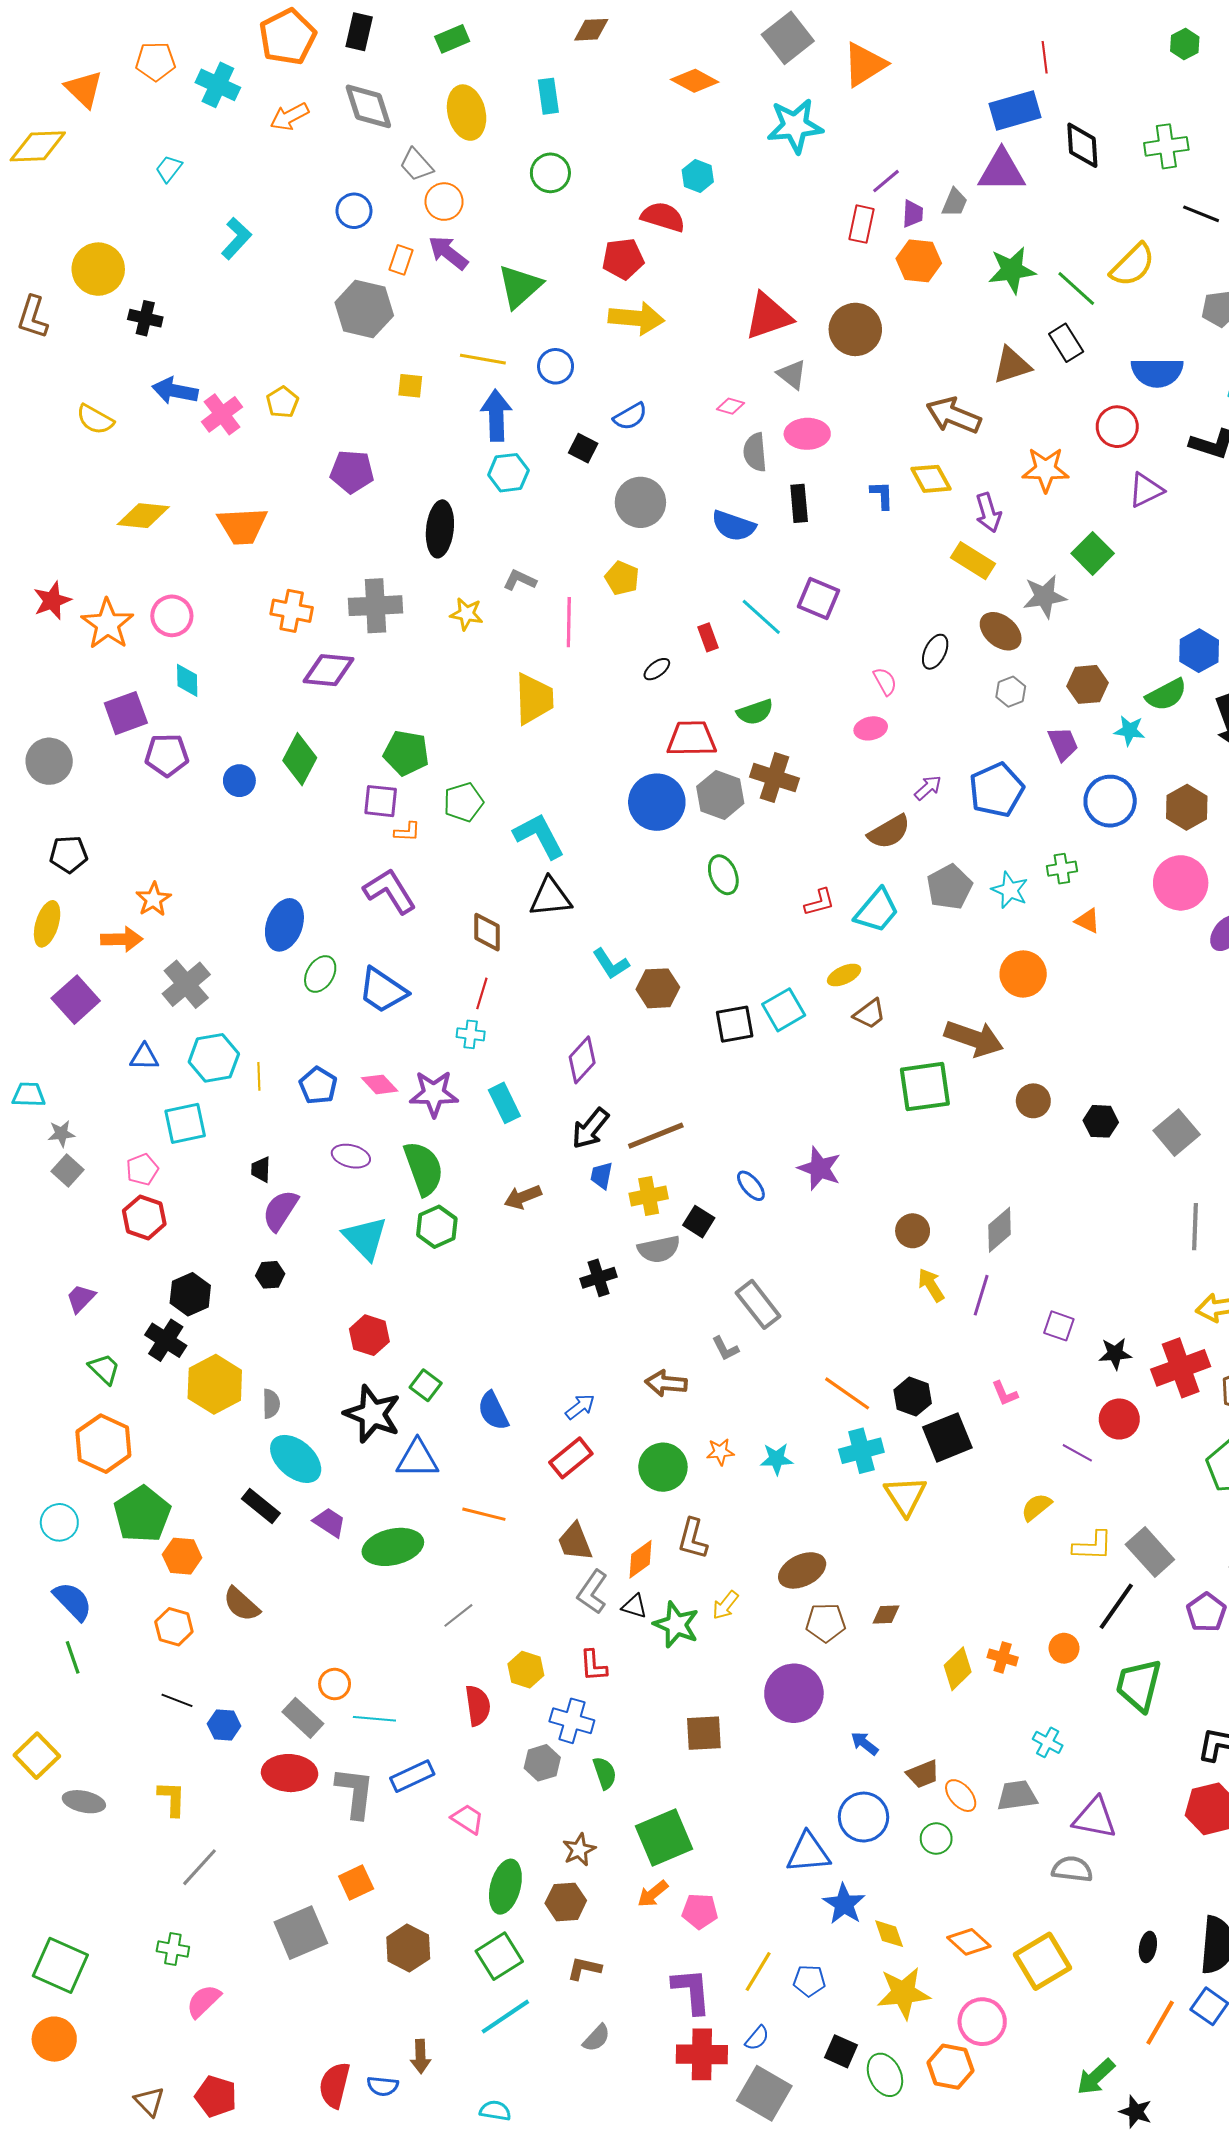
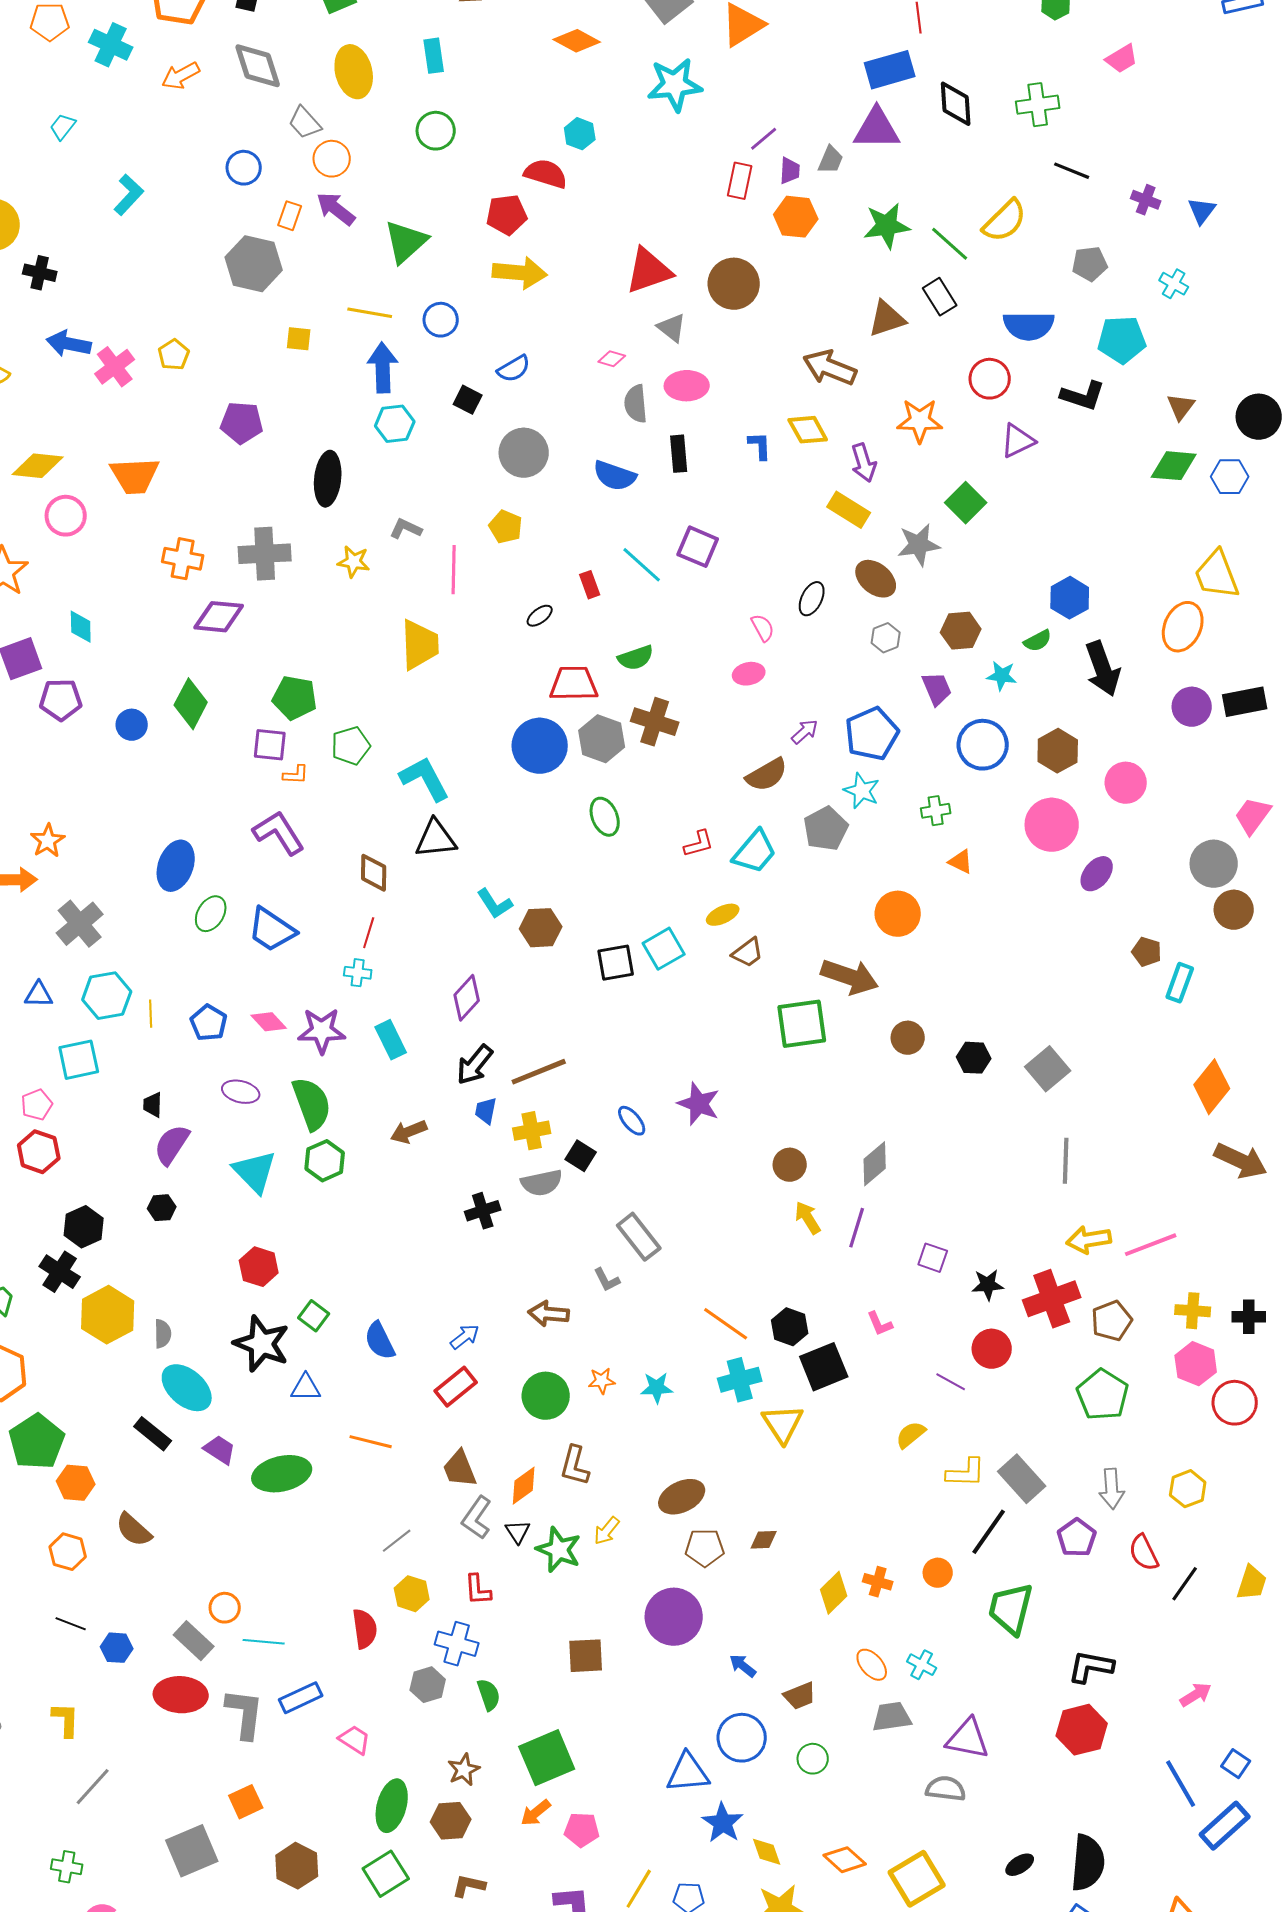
pink circle: (172, 616) -> (66, 516), moved
green semicircle: (1166, 695) -> (1038, 641), size x0.7
cyan star: (1010, 890) -> (862, 791), moved
blue triangle: (417, 1459) -> (306, 1388), size x0.7
black triangle: (634, 1606) -> (518, 1532), turned 40
gray line: (458, 1615) -> (397, 1541), moved
orange ellipse: (961, 1796) -> (872, 1665), moved
black ellipse: (1148, 1947) -> (1020, 1865), turned 48

